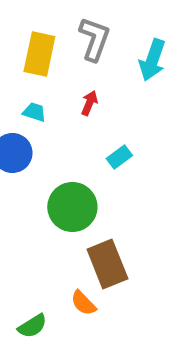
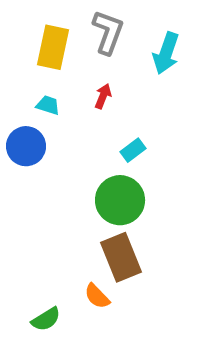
green circle: (72, 207) -> (120, 200), moved

